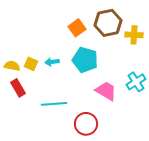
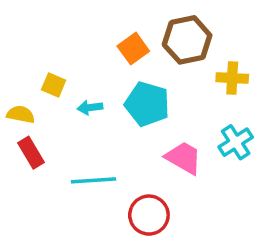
yellow cross: (134, 35) -> (232, 78), moved
yellow square: (31, 64) -> (54, 85), moved

